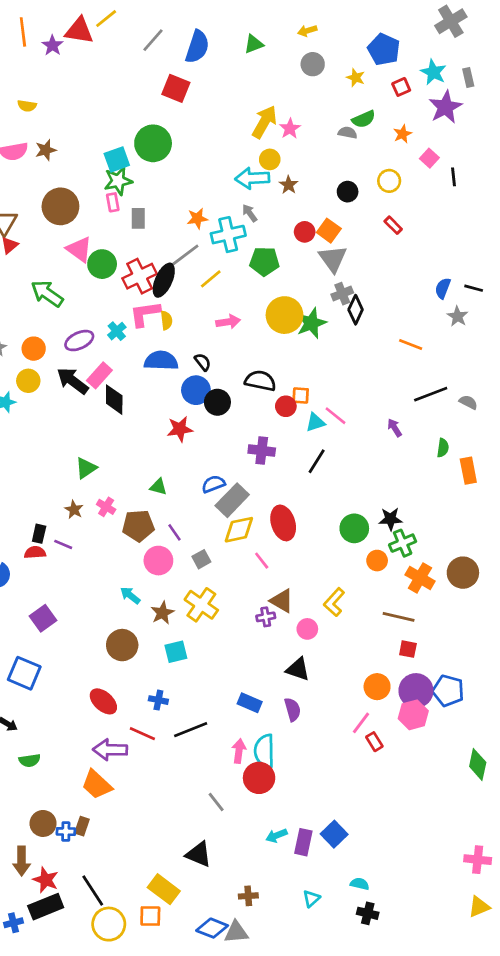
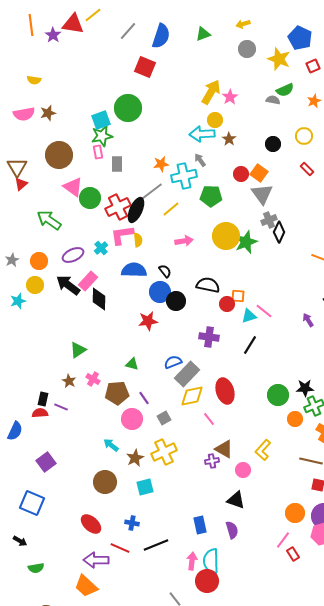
yellow star: (356, 78) -> (279, 59), size x1.6
yellow cross: (201, 605) -> (164, 452), turned 30
blue rectangle: (250, 703) -> (200, 525), turned 54

